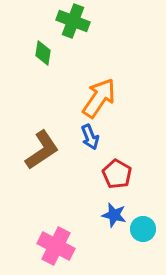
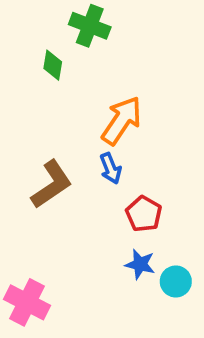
pink cross: (56, 246) -> (27, 302), moved

